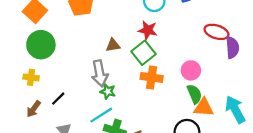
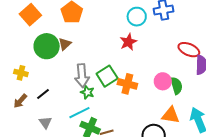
red star: (148, 30) -> (128, 42), turned 30
green circle: (41, 45) -> (47, 46), moved
brown triangle: (113, 45) -> (65, 44), moved, turned -40
green square: (143, 53) -> (107, 76), moved
green semicircle: (194, 94) -> (176, 86), moved

